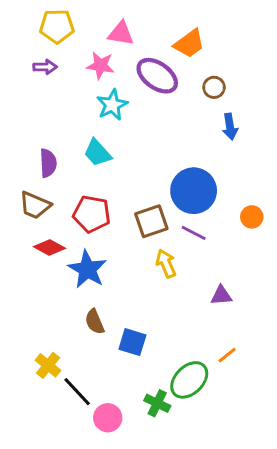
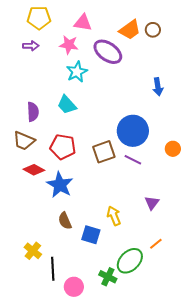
brown circle: (214, 87) -> (153, 30), moved
yellow arrow: (166, 263) -> (114, 216), moved
purple triangle: (221, 295) -> (152, 203), turned -49
black line: (77, 392) -> (53, 269), turned 40

